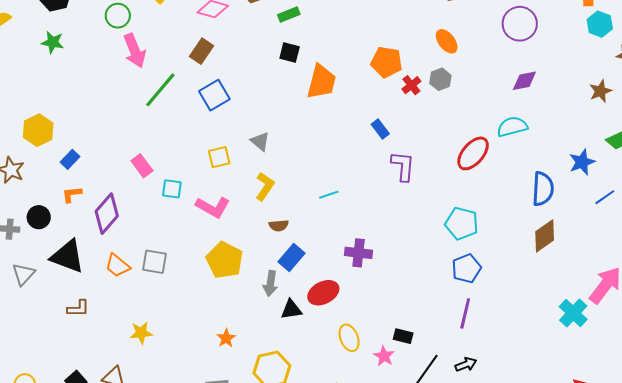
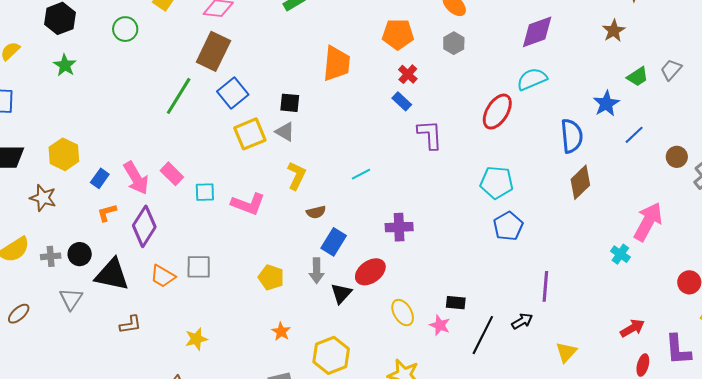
green star: (53, 42) -> (65, 65), turned 30
pink arrow: (135, 51) -> (136, 178), moved
brown rectangle: (202, 51) -> (213, 51), size x1.5
black square: (290, 53) -> (290, 103), moved
purple diamond: (524, 81) -> (537, 32), size x1.4
red cross: (411, 85) -> (408, 74), moved
yellow square: (219, 157) -> (250, 134), moved, size x1.4
black circle: (39, 217) -> (80, 254), moved
yellow pentagon: (224, 260) -> (271, 277), moved, size x0.7
black triangle: (291, 310) -> (341, 293), turned -30
purple line: (465, 313) -> (545, 286), moved
cyan cross: (573, 313) -> (620, 254), size x0.7

